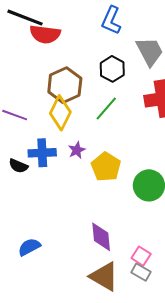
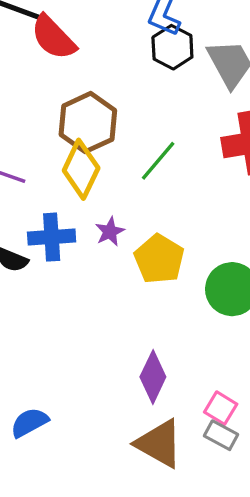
red semicircle: (45, 34) -> (53, 37), turned 40
black hexagon: (112, 69) -> (172, 47), moved
purple diamond: (101, 237) -> (153, 377), turned 32
blue semicircle: (29, 247) -> (29, 423), moved

